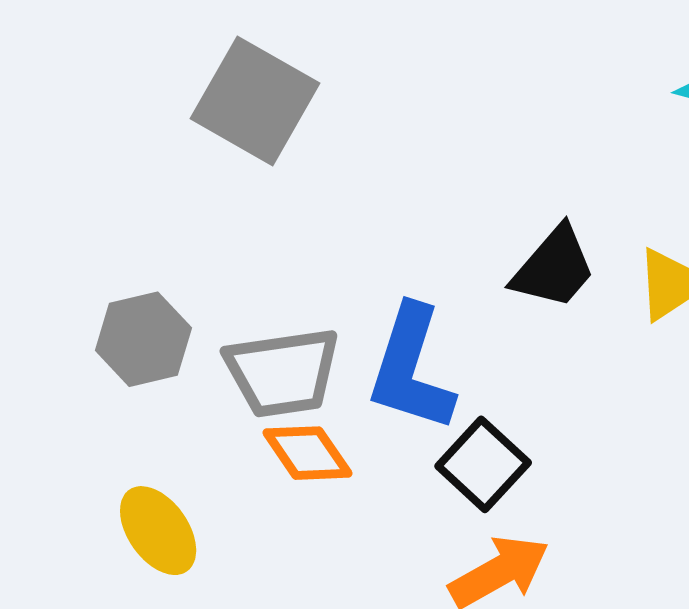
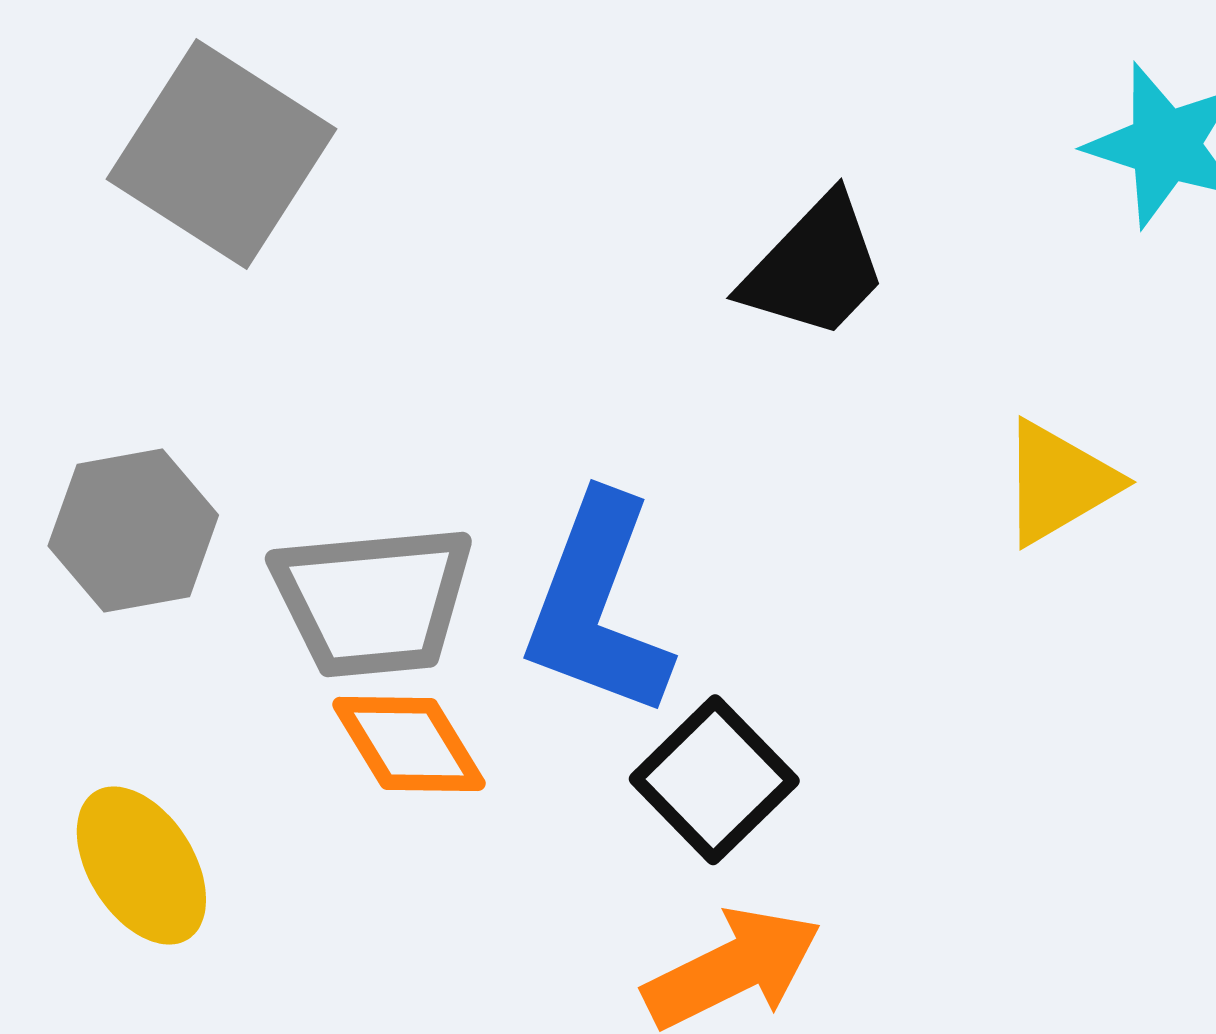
gray square: (255, 101) -> (221, 154), moved
black trapezoid: (554, 268) -> (815, 268), moved

